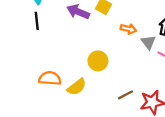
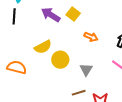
gray triangle: (148, 42) -> (86, 70), moved
yellow semicircle: (77, 87) -> (43, 47), moved

